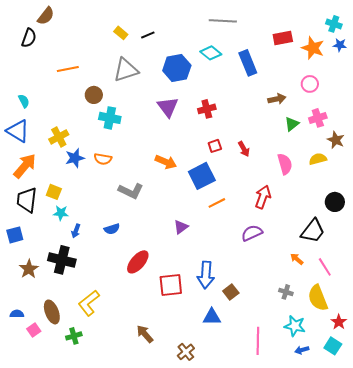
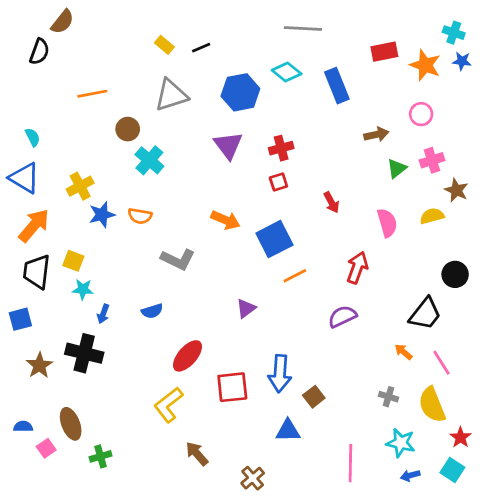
cyan cross: (110, 118) -> (149, 160), turned 30
red square: (215, 146) -> (278, 182), moved
yellow L-shape: (89, 303) -> (168, 405), moved

